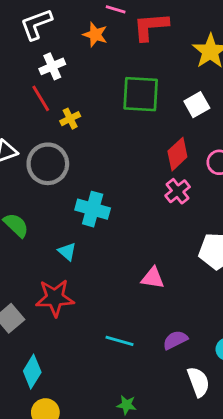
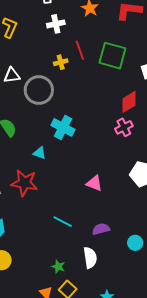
red line: (41, 98) -> (80, 50), moved
cyan triangle: (67, 252) -> (40, 153), turned -32
white semicircle: (198, 382) -> (90, 258), moved

